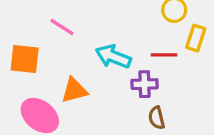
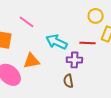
brown semicircle: (157, 118) -> (68, 81), moved

